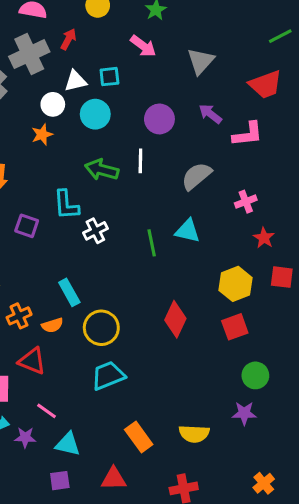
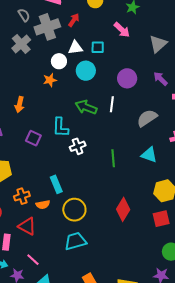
cyan triangle: (188, 231) -> (149, 155), moved

